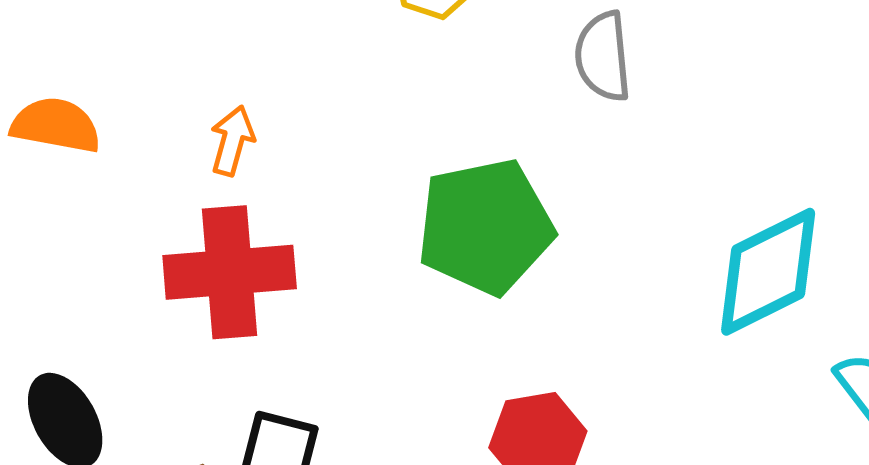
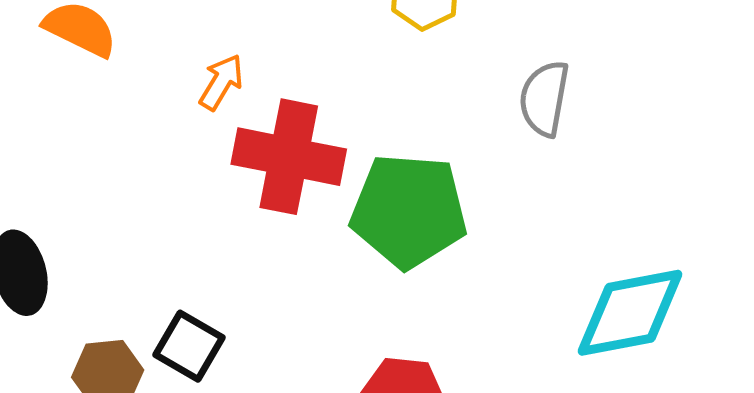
red cross: (230, 272) -> (289, 157), moved

